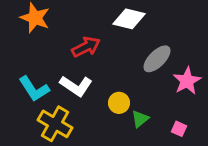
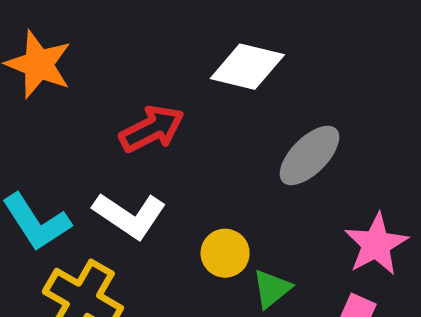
pink star: (187, 81) -> (376, 244), moved

